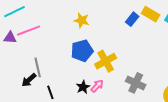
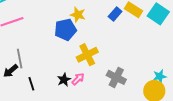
yellow star: (82, 20) -> (78, 15), moved
blue pentagon: (82, 51) -> (65, 30), moved

